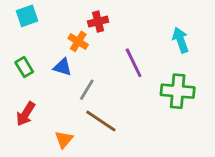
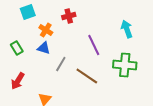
cyan square: (27, 16) -> (28, 12), moved
orange cross: (78, 41) -> (46, 30), moved
brown line: (101, 121) -> (87, 76), moved

